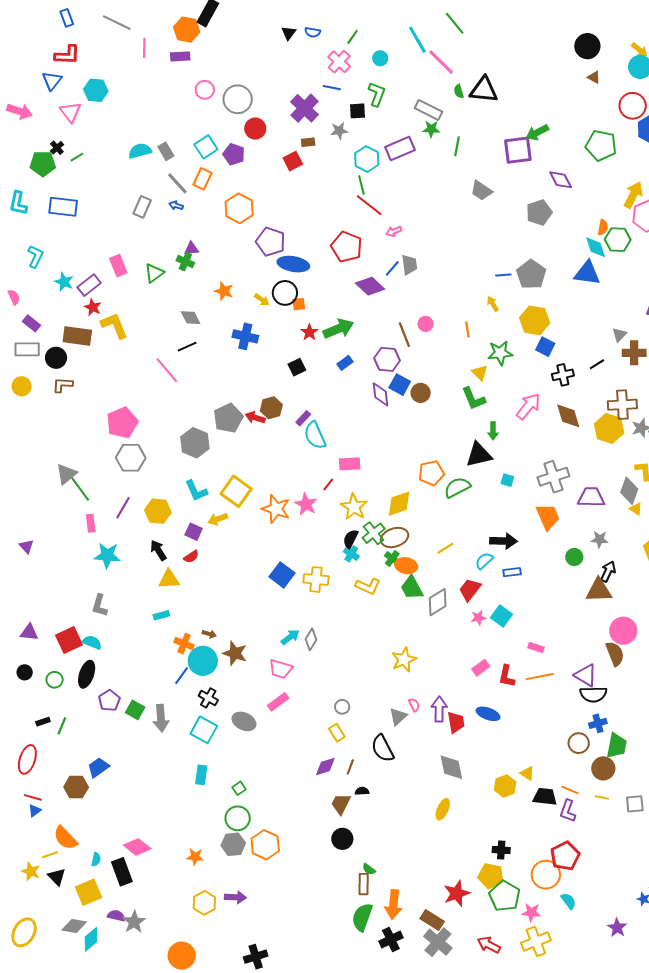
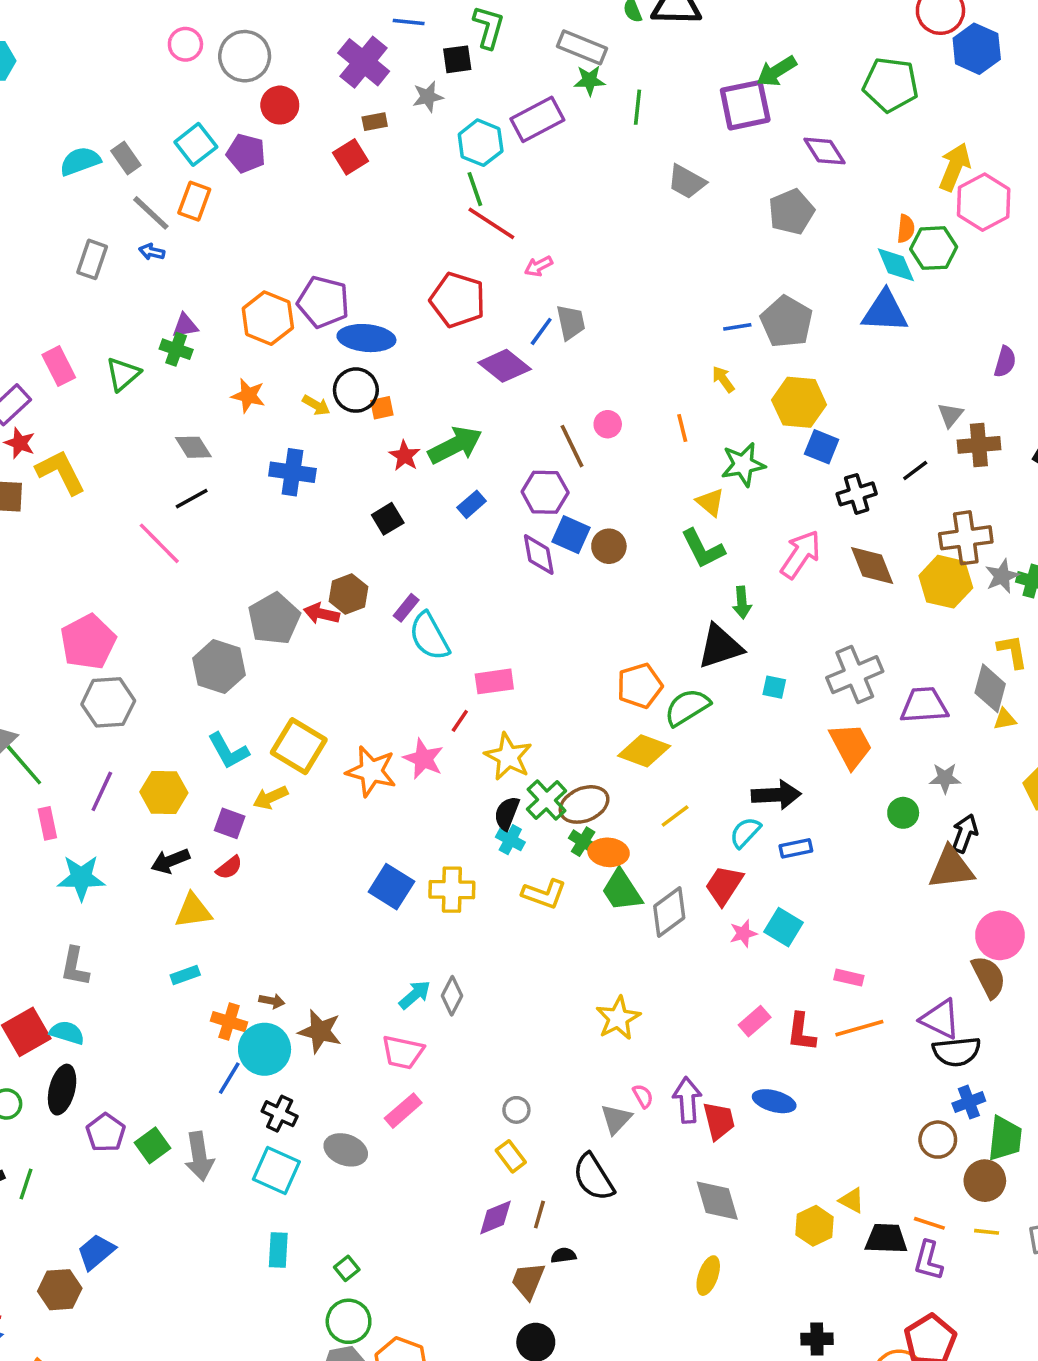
orange hexagon: (239, 208) -> (268, 318), moved
yellow diamond: (399, 504) -> (644, 751), moved, turned 44
yellow triangle: (636, 509) -> (1005, 719), turned -40
black arrow: (158, 550) -> (170, 861), turned -75
green square: (135, 710) -> (153, 1145), turned 30

